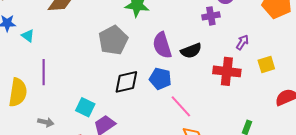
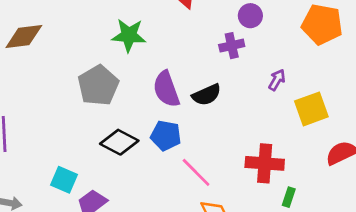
yellow square: (266, 64) -> (311, 109), size x1.4
red cross: (227, 71) -> (265, 163), moved
black diamond: (126, 82) -> (119, 142), turned 44

